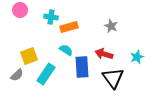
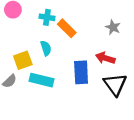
orange rectangle: (69, 27) -> (67, 28), turned 60
cyan semicircle: (66, 50) -> (46, 48), moved, turned 40
cyan rectangle: (46, 74) -> (41, 80), turned 70

